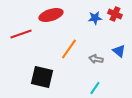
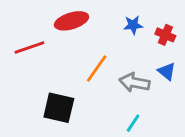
red cross: (115, 14) -> (165, 35), moved
gray arrow: (96, 59) -> (135, 83), size x1.5

